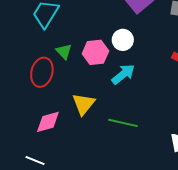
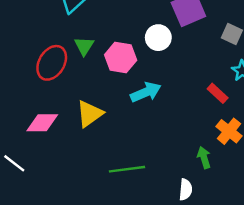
white circle: (123, 40) -> (158, 38), moved
green line: (123, 123) -> (127, 169), moved, turned -36

